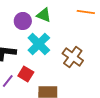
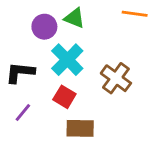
red square: (26, 74) -> (64, 97), moved

